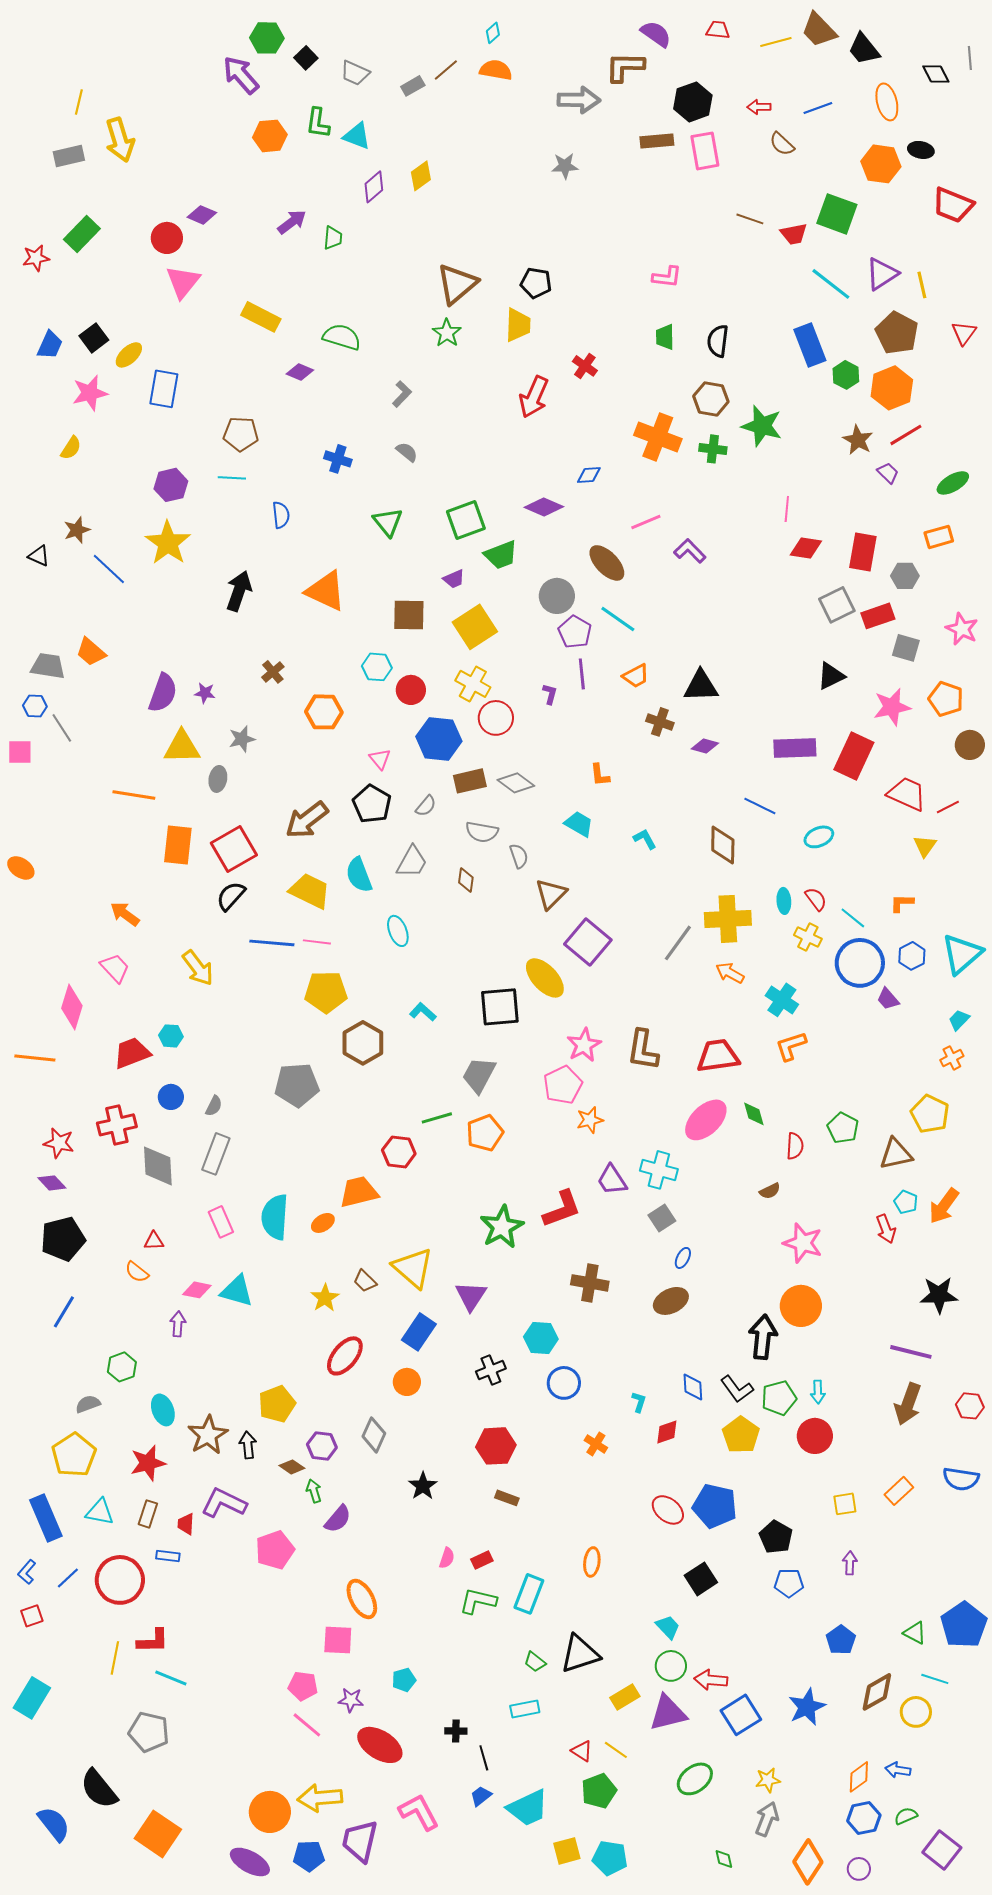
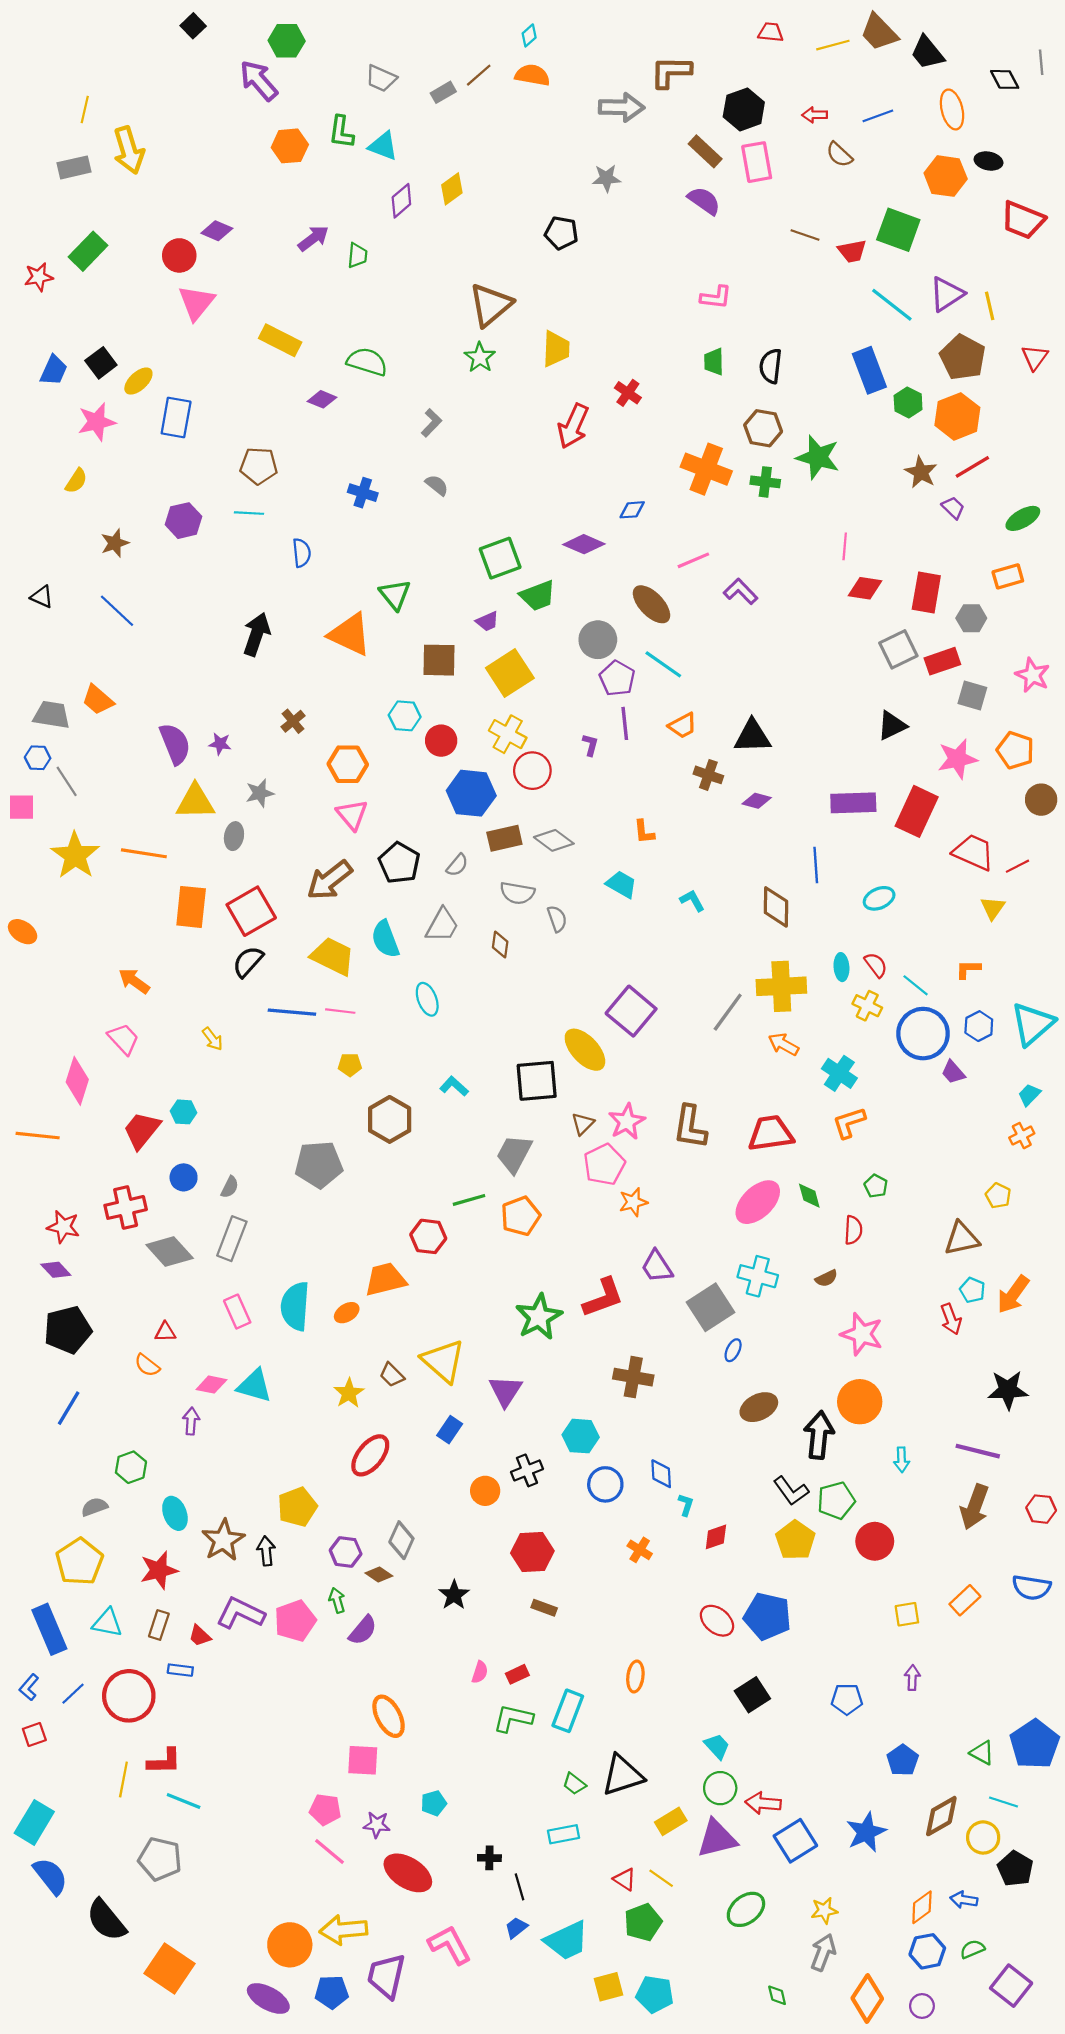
purple semicircle: (656, 34) -> (704, 201), moved
black square: (306, 58) -> (193, 26), moved
brown rectangle: (657, 141) -> (705, 151), turned 48
black pentagon: (536, 283) -> (561, 233), moved
green triangle: (388, 522) -> (395, 595), moved
brown star: (77, 530) -> (115, 543), moved
yellow star: (168, 543) -> (75, 855), moved
purple semicircle: (163, 693) -> (175, 744), turned -42
pink triangle: (380, 759) -> (352, 815), moved, size x1.4
blue line: (760, 806) -> (816, 865), turned 60
brown triangle: (551, 894) -> (583, 1124), moved, size x0.7
yellow arrow: (198, 968) -> (213, 1039), size x0.6
yellow pentagon: (326, 992) -> (350, 1065), size x0.5
red trapezoid: (132, 1053) -> (142, 1130), turned -30
yellow pentagon: (930, 1114) -> (998, 1196), size x0.6
green pentagon: (843, 1128) -> (876, 1186), moved, size x0.7
gray diamond: (158, 1166) -> (170, 1251), turned -39
cyan cross: (659, 1170) -> (758, 1276), moved
gray square: (662, 1218) -> (711, 1307), size x1.6
brown ellipse: (671, 1301) -> (759, 1407), moved
blue rectangle: (419, 1332) -> (450, 1430), size x0.7
orange circle: (407, 1382) -> (485, 1491), moved
blue diamond: (693, 1387) -> (661, 1474), moved
cyan arrow: (818, 1392) -> (902, 1460), moved
brown diamond: (292, 1467) -> (379, 1575), moved
red trapezoid: (186, 1524) -> (200, 1636), turned -50
black pentagon: (776, 1537) -> (1015, 1869), moved
pink pentagon: (275, 1550) -> (295, 1621), moved
blue semicircle: (54, 1824) -> (50, 1876), moved

